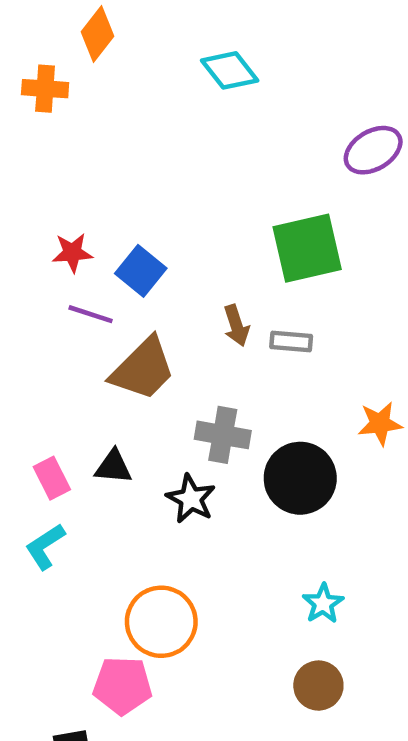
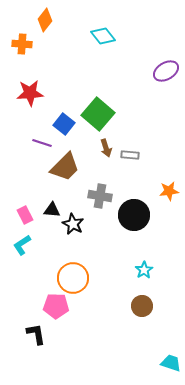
green square: (307, 248) -> (98, 114), moved, turned -36
red star: (72, 253) -> (30, 93), moved, size x1.5
black star: (191, 499) -> (73, 224), moved

